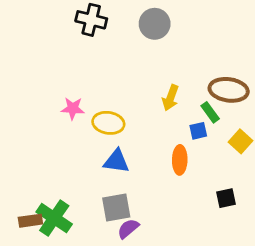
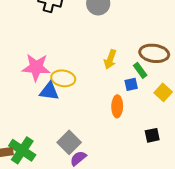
pink star: (73, 108) -> (36, 67), size x1.6
blue triangle: (116, 161) -> (49, 91), moved
gray square: (116, 207) -> (69, 142), turned -35

